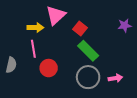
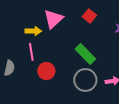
red square: (80, 29) -> (89, 16), moved

